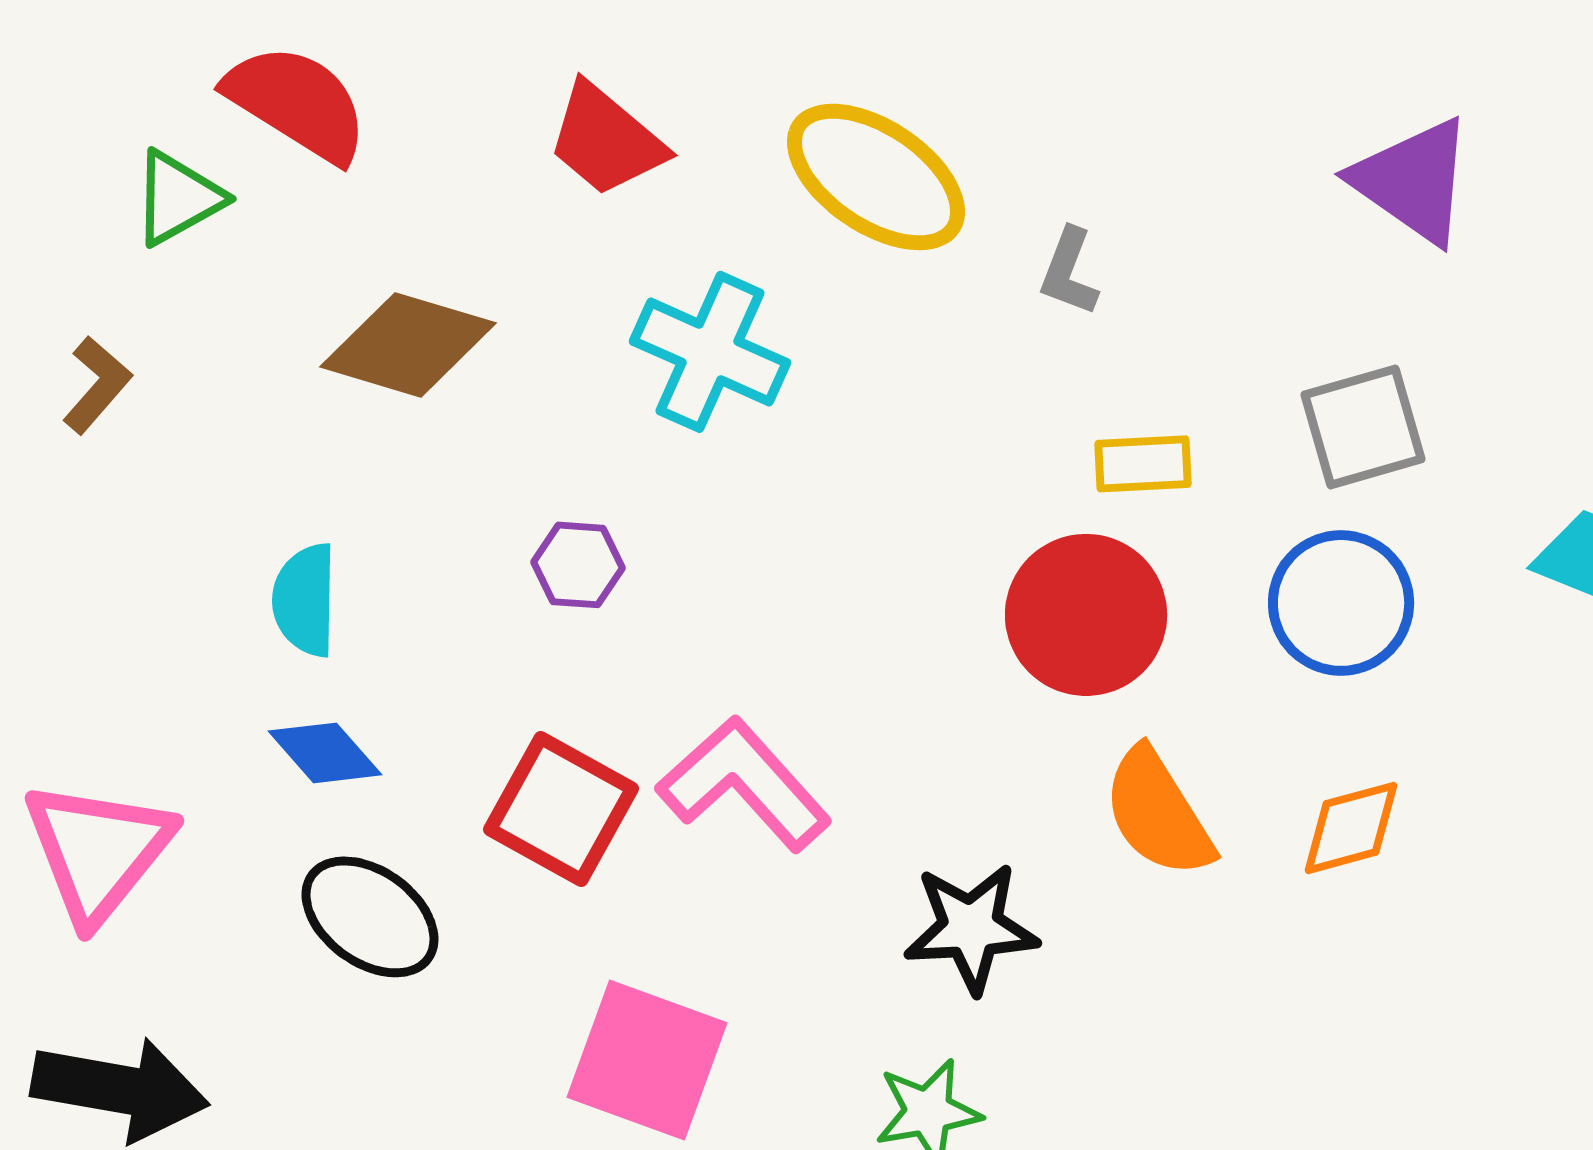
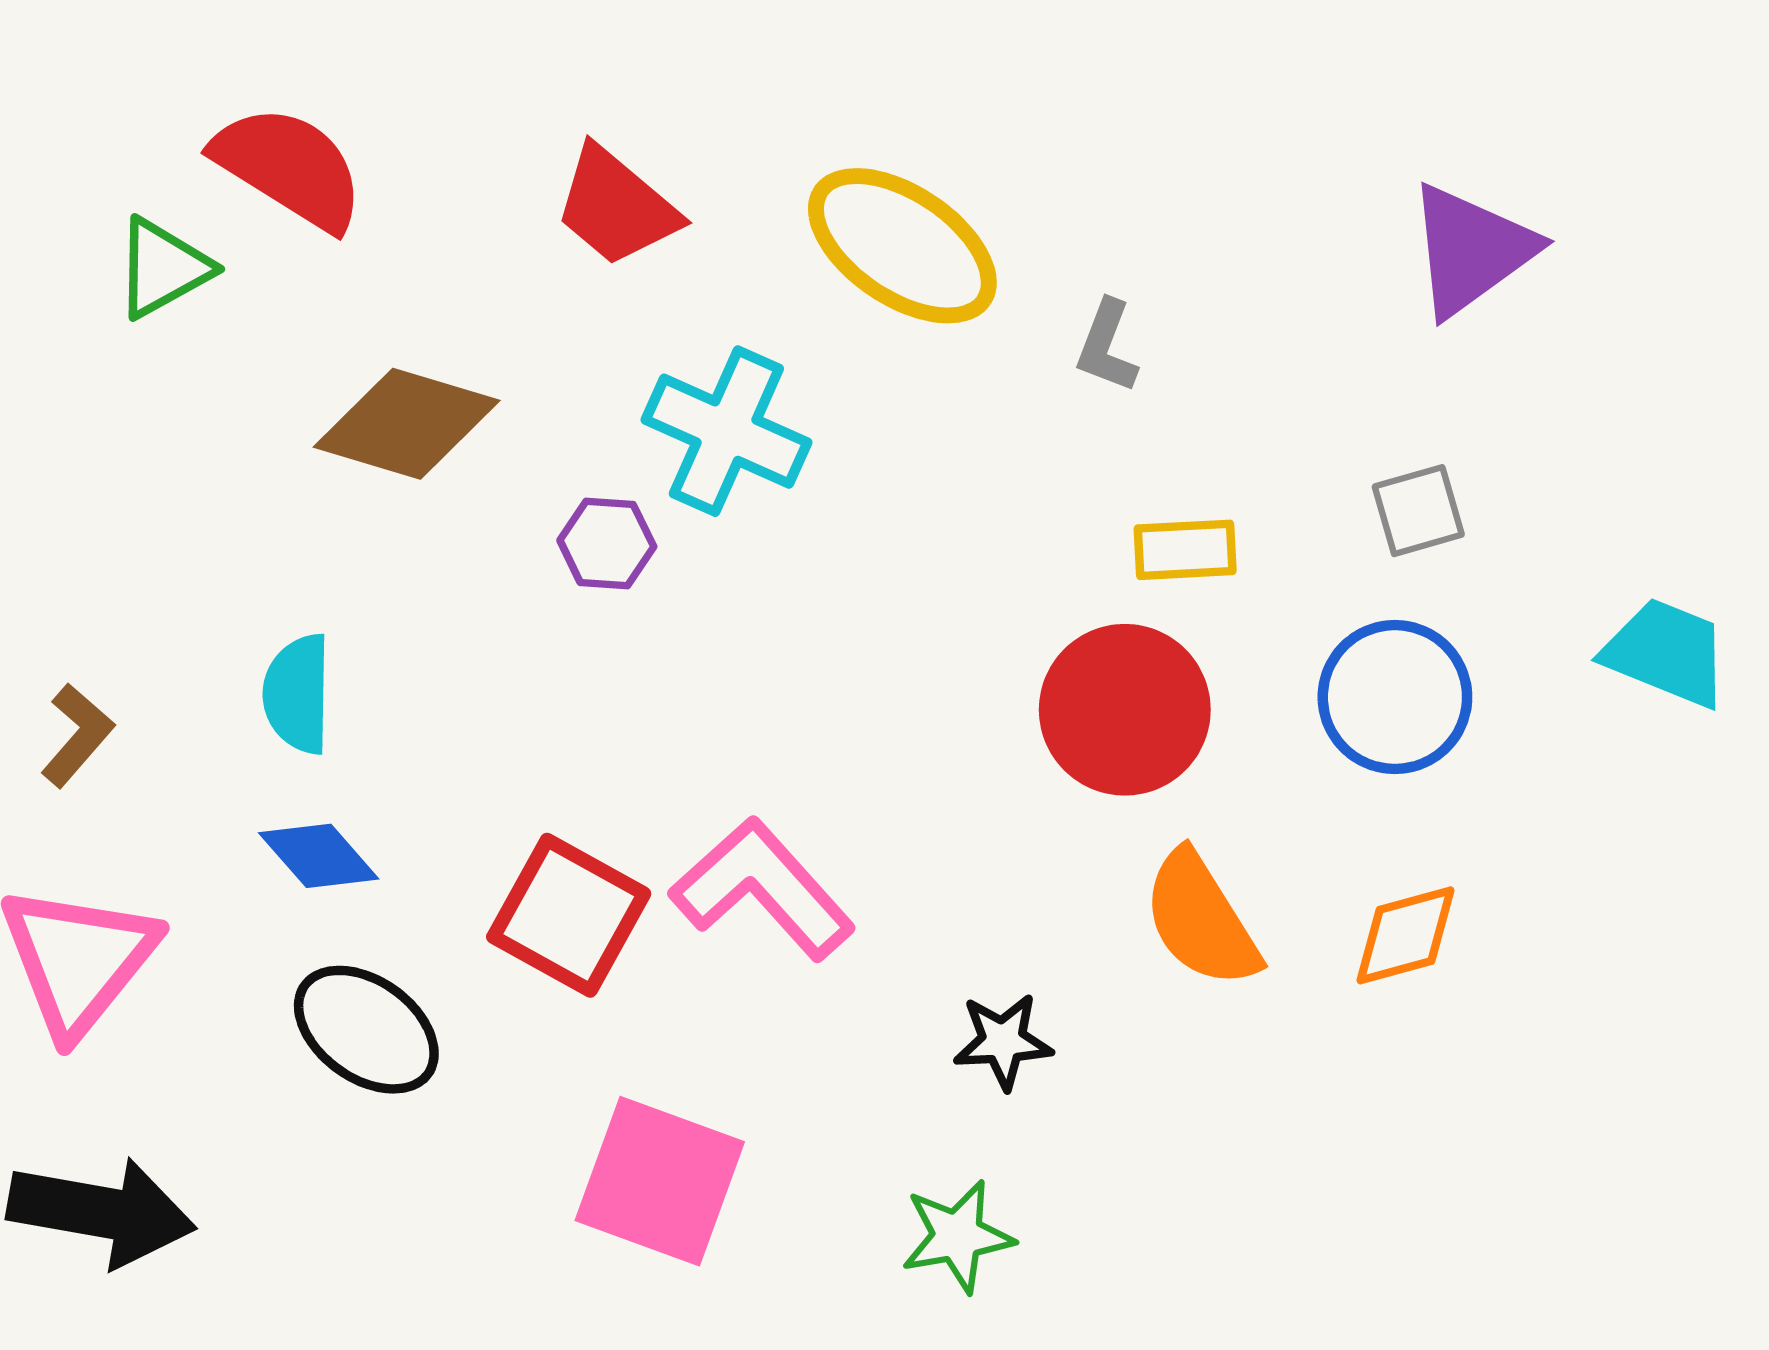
purple triangle: (1413, 181) -> (1471, 250), turned 49
brown L-shape: (97, 385) -> (77, 735), moved
gray square: (1363, 427) -> (1418, 511), size x0.7
purple hexagon: (578, 565) -> (607, 543), moved
black star: (971, 928) -> (1003, 1041), size x0.7

